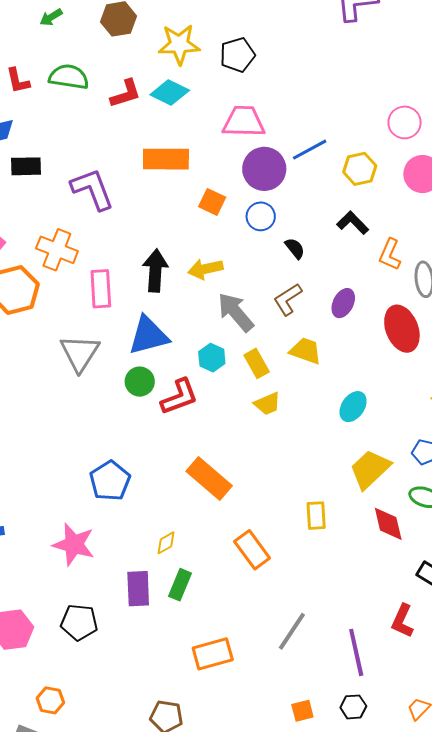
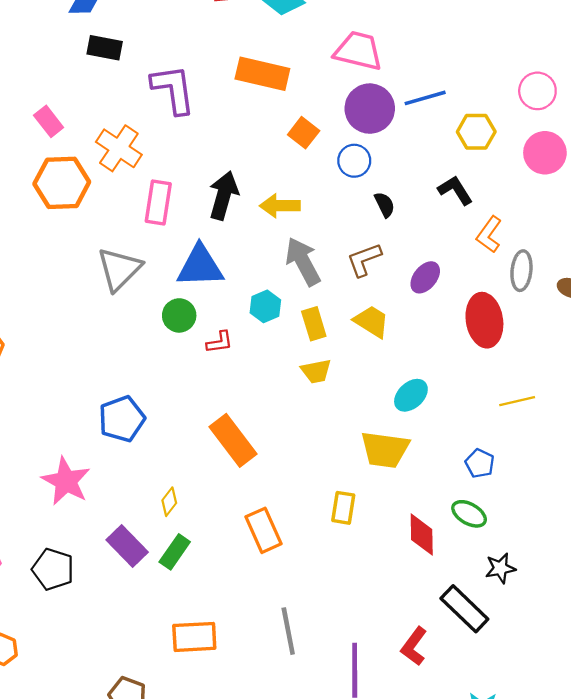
red L-shape: (179, 397) -> (220, 342), size x0.6
yellow trapezoid: (370, 469) -> (385, 450), moved, turned -141
yellow diamond: (166, 543) -> (169, 502), turned -35
purple rectangle: (138, 589) -> (127, 546), turned -54
gray line: (292, 631) -> (288, 631), turned -57

